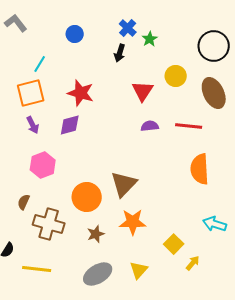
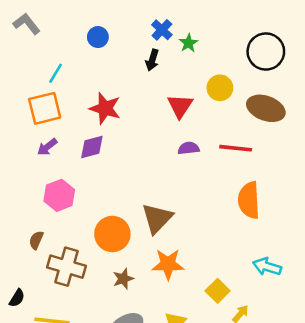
brown ellipse: (214, 93) -> (266, 108), turned -44
purple arrow: (33, 125) -> (47, 147), turned 78

